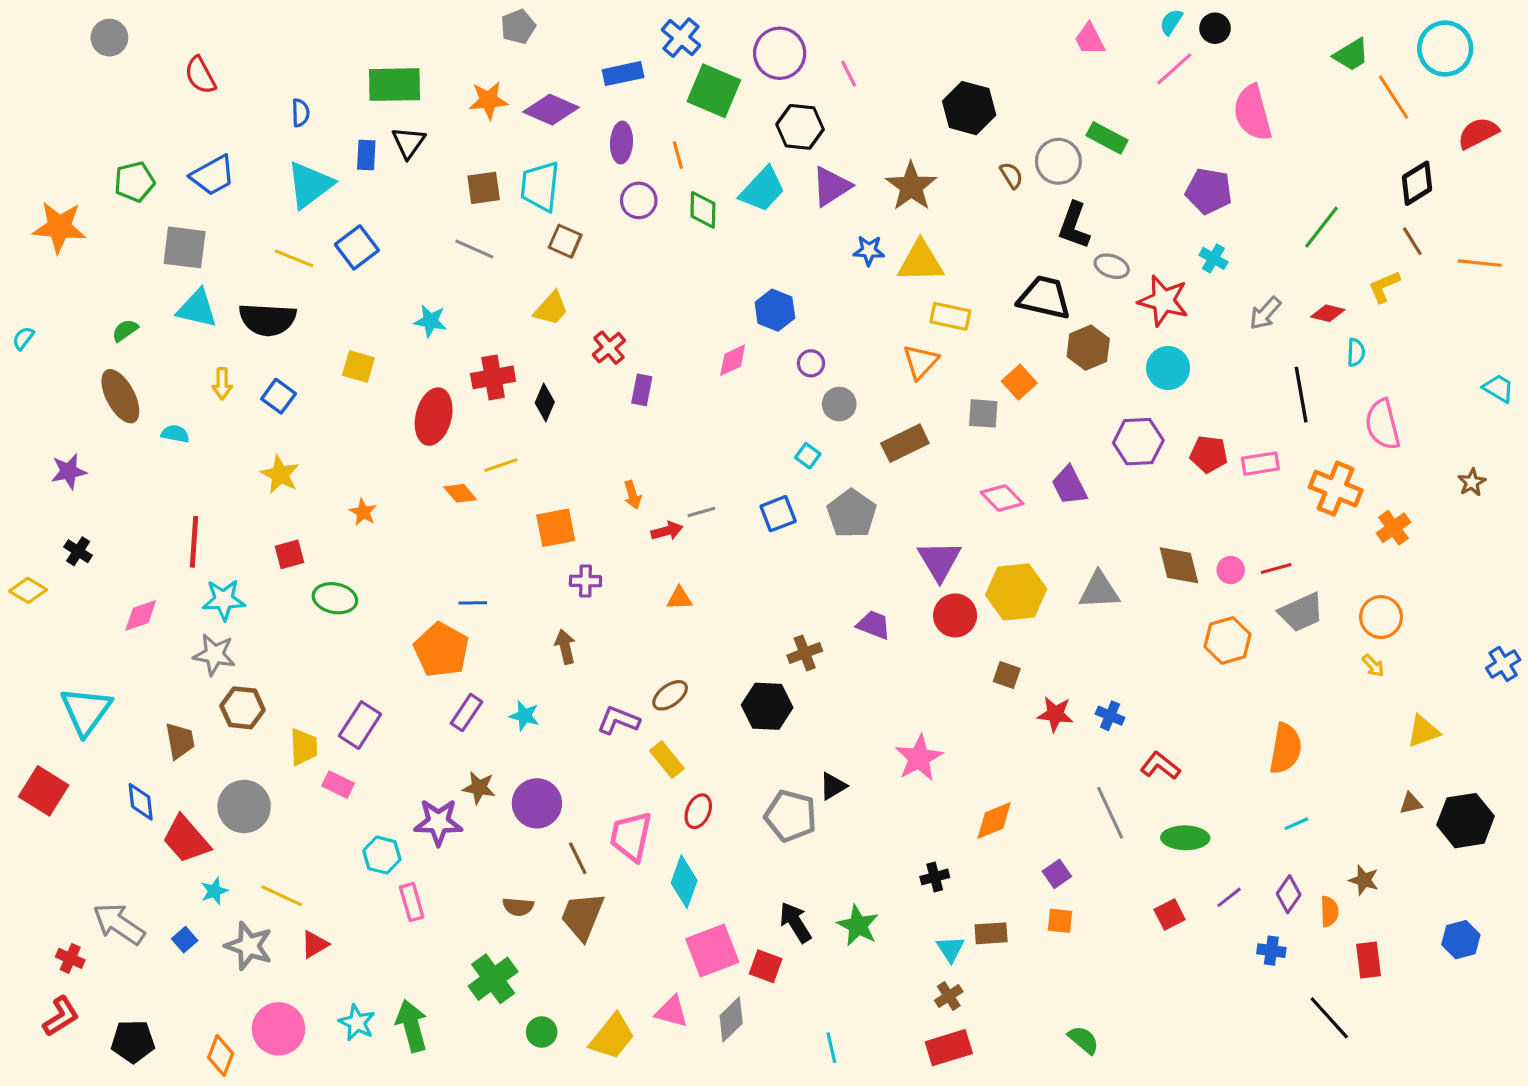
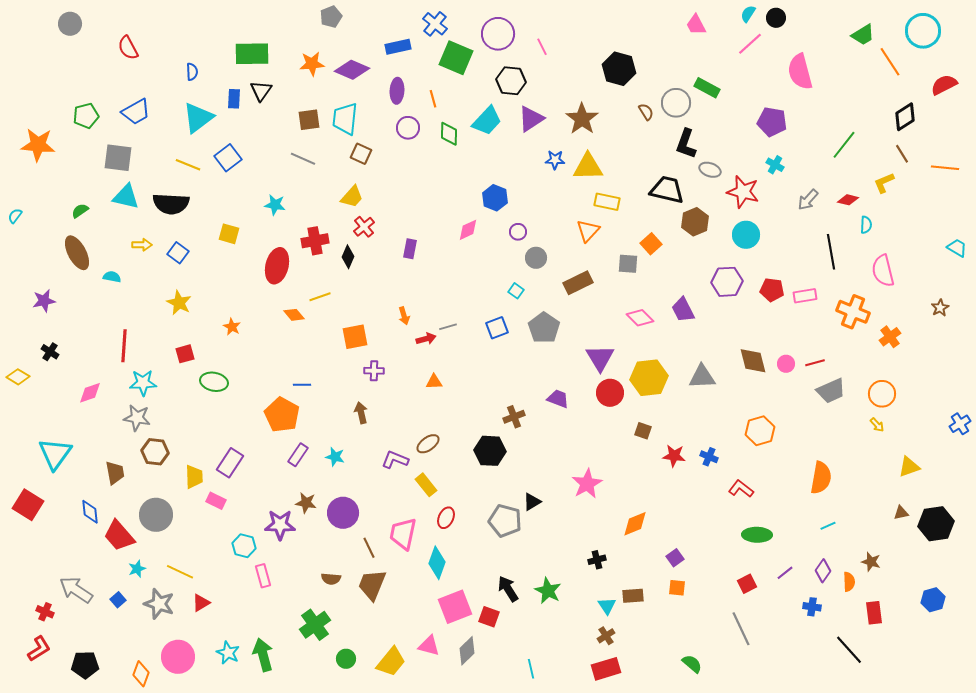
red cross: (609, 348) -> (364, 227), moved
yellow arrow: (222, 384) -> (142, 245), turned -90
orange hexagon: (1228, 640) -> (760, 431), moved
gray line: (1110, 813) -> (741, 629), moved

